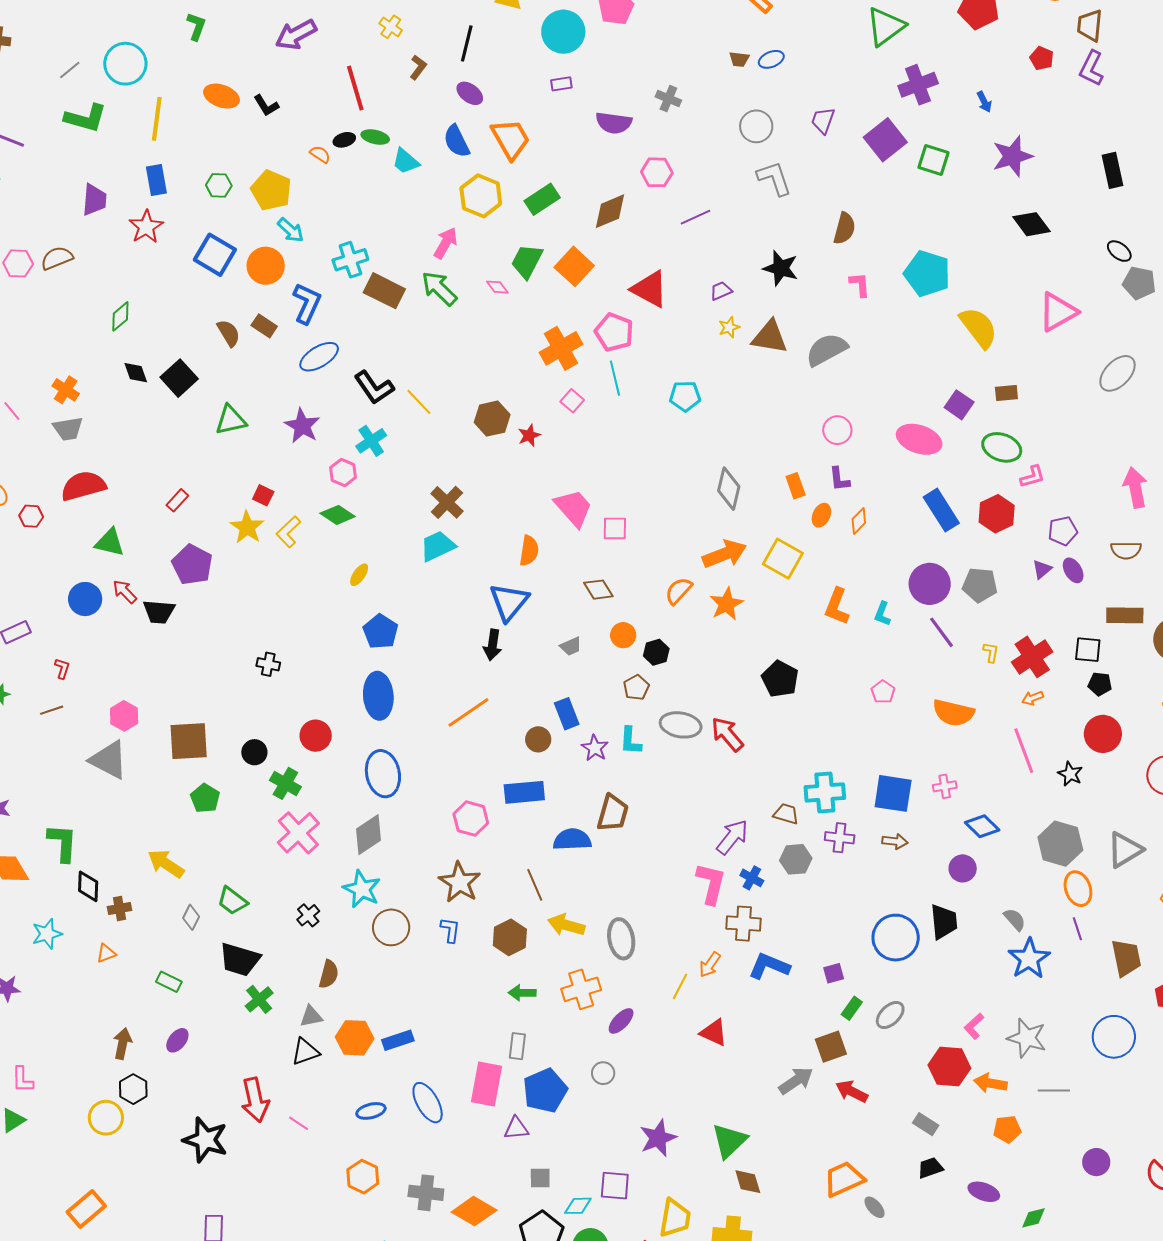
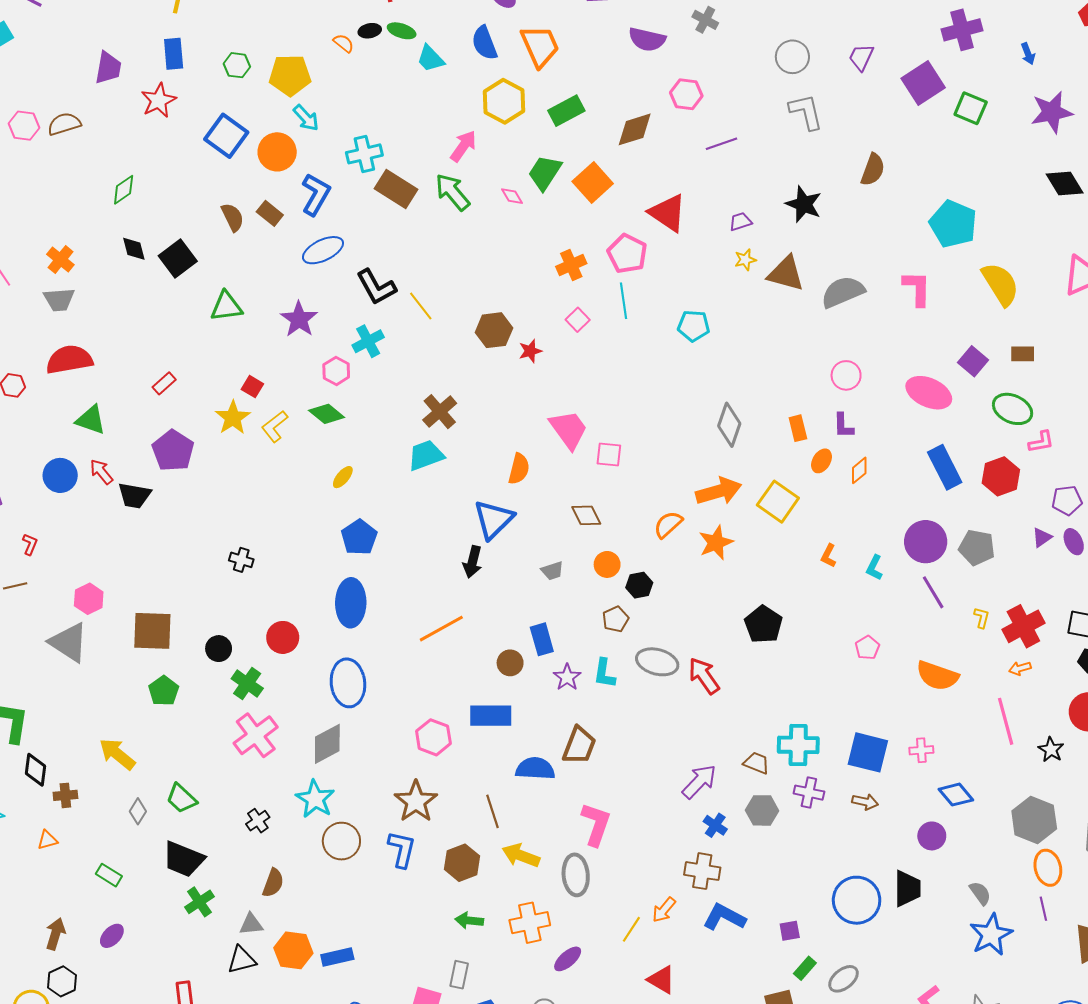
yellow pentagon: (271, 190) -> (290, 75), turned -30
pink L-shape: (860, 285) -> (917, 288), moved, size x1.4
orange cross: (561, 348) -> (571, 265), size x0.7
orange L-shape: (837, 606) -> (828, 556), size x0.6
pink L-shape: (711, 883) -> (596, 824), moved
blue L-shape: (450, 930) -> (402, 849), size x1.4

